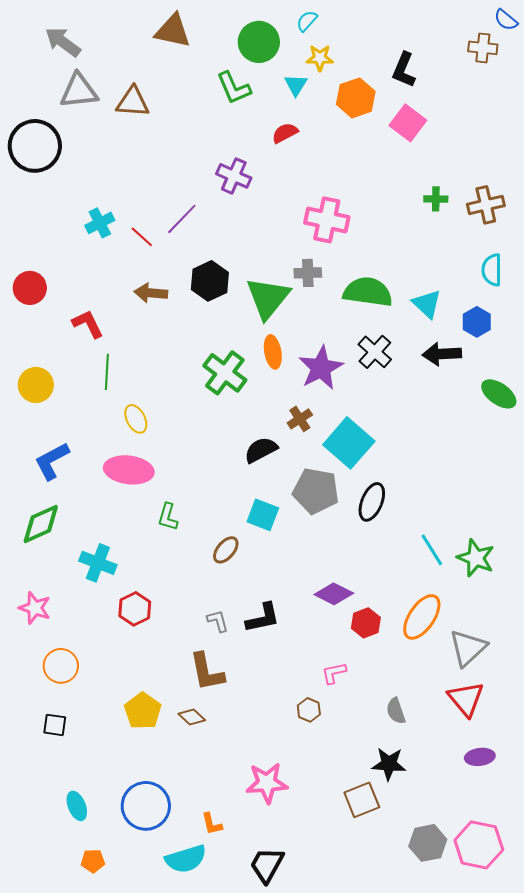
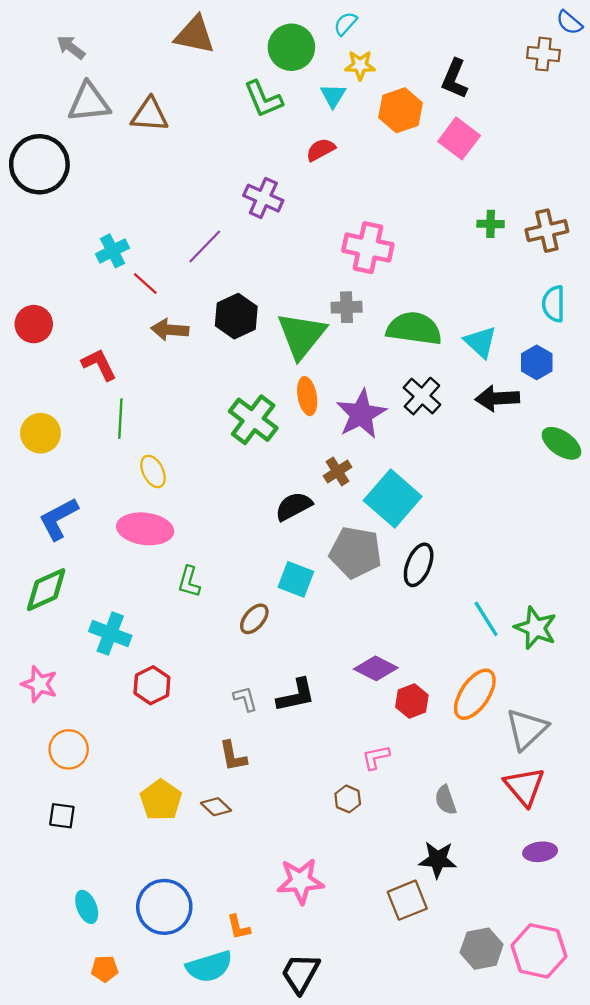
gray arrow: (63, 42) -> (71, 47), size x0.7
red line: (142, 237) -> (145, 284), moved
brown L-shape: (207, 672) -> (233, 756), size x0.7

